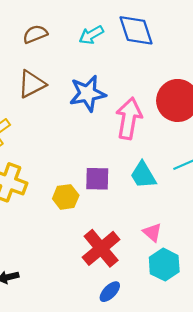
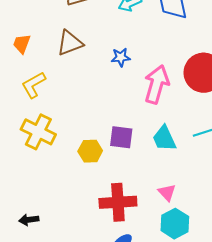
blue star: (88, 93) -> (121, 57), size x0.6
red cross: (101, 248) -> (118, 202), turned 30

